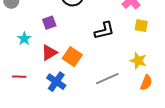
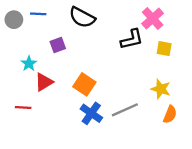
black L-shape: (104, 31) -> (132, 39), moved
red triangle: (49, 53) -> (44, 82), moved
blue cross: (56, 82) -> (91, 113), moved

